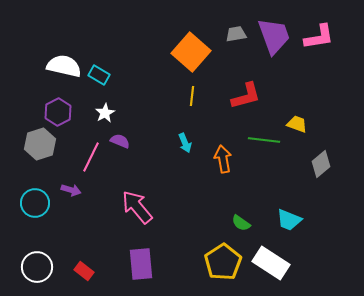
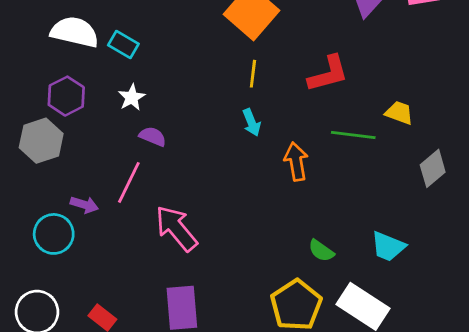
cyan arrow: (185, 143) -> (252, 123), moved
pink line: (91, 157) -> (129, 182), moved
cyan circle: (35, 203) -> (54, 234), moved

